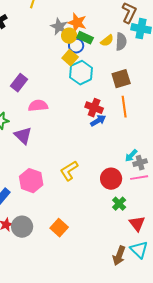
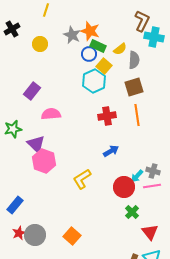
yellow circle: (69, 36) -> (40, 44), moved
gray semicircle: (121, 42) -> (134, 60), moved
yellow square: (70, 58) -> (104, 66), moved
red cross: (94, 108) -> (107, 116), turned -30
blue arrow: (98, 121) -> (111, 151), moved
cyan arrow: (131, 156) -> (137, 176), moved
gray cross: (140, 163) -> (153, 171), turned 32
pink hexagon: (31, 181) -> (44, 161), moved

